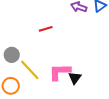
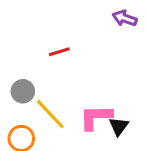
red line: (46, 29) -> (59, 52), moved

